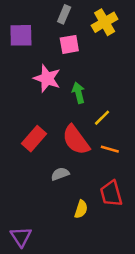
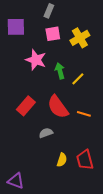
yellow cross: (105, 22) -> (80, 38), moved
yellow line: (102, 118) -> (78, 79), moved
red trapezoid: (111, 194) -> (85, 160), moved
purple triangle: (21, 237) -> (16, 181), turned -36

